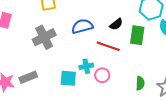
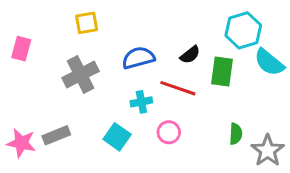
cyan cross: (86, 66) -> (141, 102), moved
cyan square: (68, 78) -> (117, 137), turned 30
green semicircle: (140, 83) -> (236, 134), moved

